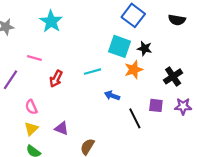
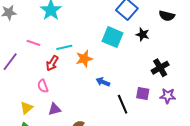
black star: (145, 49) -> (143, 34), moved
orange star: (134, 70) -> (84, 59), moved
cyan line: (93, 72) -> (64, 47), moved
pink semicircle: (31, 107) -> (43, 86), moved
purple triangle: (62, 128) -> (54, 109), turned -40

